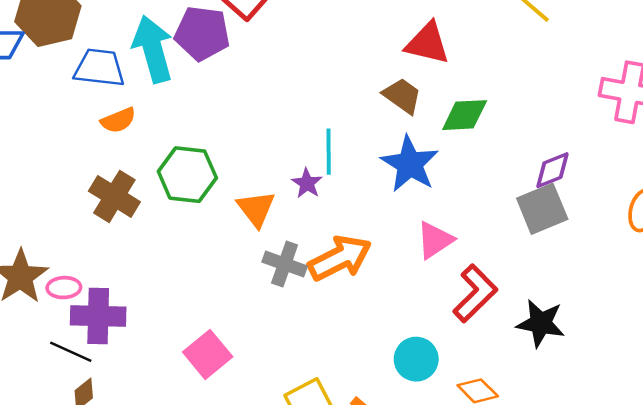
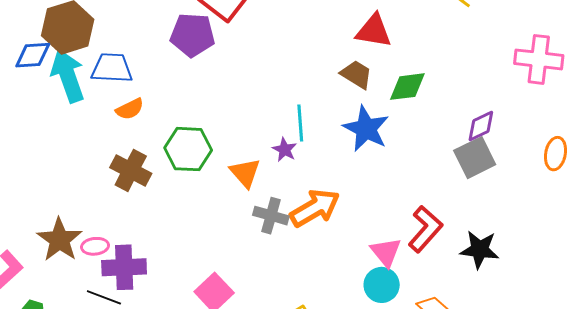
cyan arrow: (153, 49) -> (68, 76), moved
pink triangle: (435, 240) -> (386, 252), moved, turned -32

